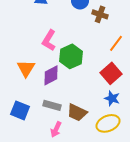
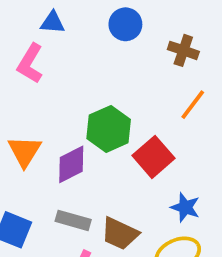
brown cross: (100, 14) -> (183, 50), moved
pink L-shape: (49, 40) -> (30, 64), moved
red square: (111, 73) -> (153, 157), moved

